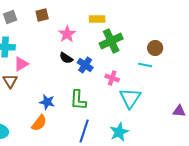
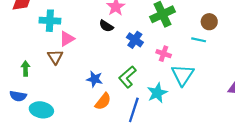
black semicircle: (66, 58) -> (106, 26), moved
green L-shape: (78, 100) -> (127, 77), turned 45
orange semicircle: (39, 123) -> (103, 101), moved
cyan star: (119, 132) -> (157, 93), moved

